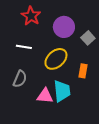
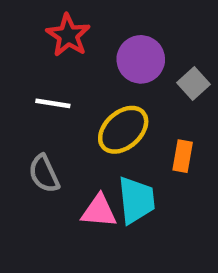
gray semicircle: (20, 79) -> (44, 174), turned 132

